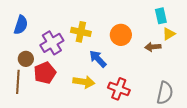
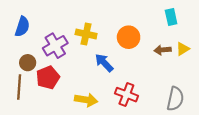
yellow triangle: (169, 34) -> (183, 49), moved
yellow arrow: (84, 82) -> (86, 100), moved

